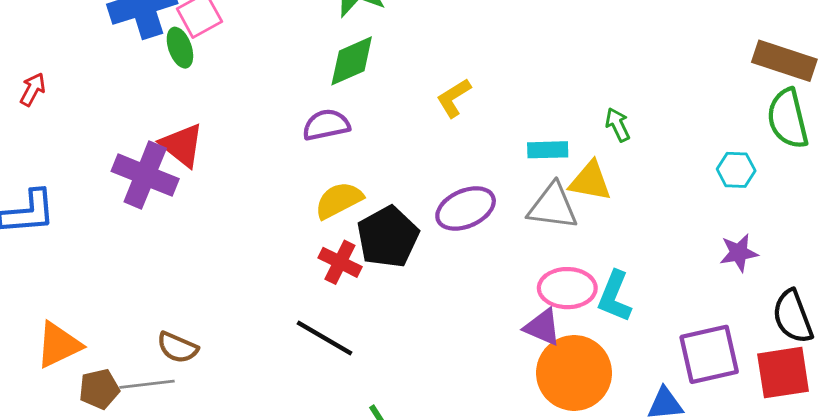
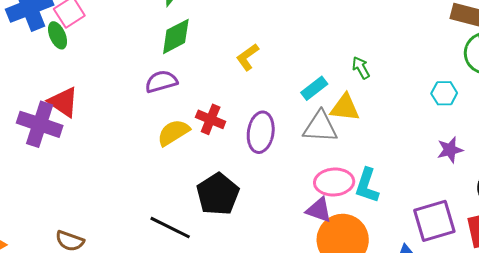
cyan rectangle: (548, 150) -> (314, 88), turned -32
purple ellipse: (466, 208) -> (261, 132), turned -54
black pentagon: (388, 237) -> (218, 194), moved
red cross: (340, 262) -> (211, 119), moved

